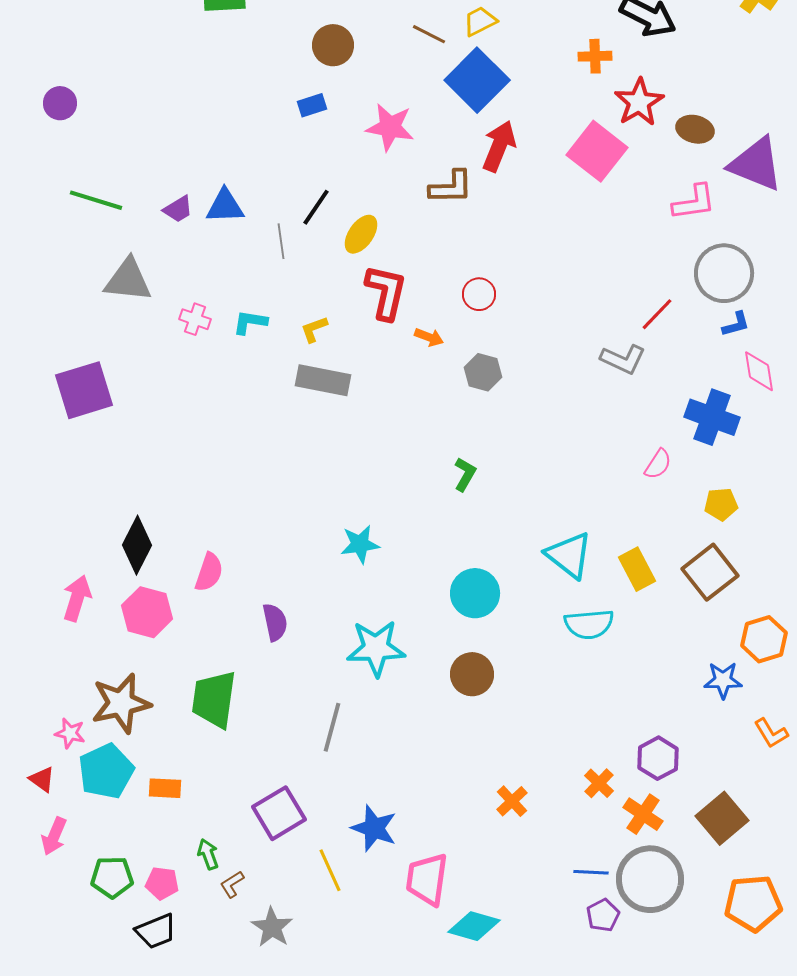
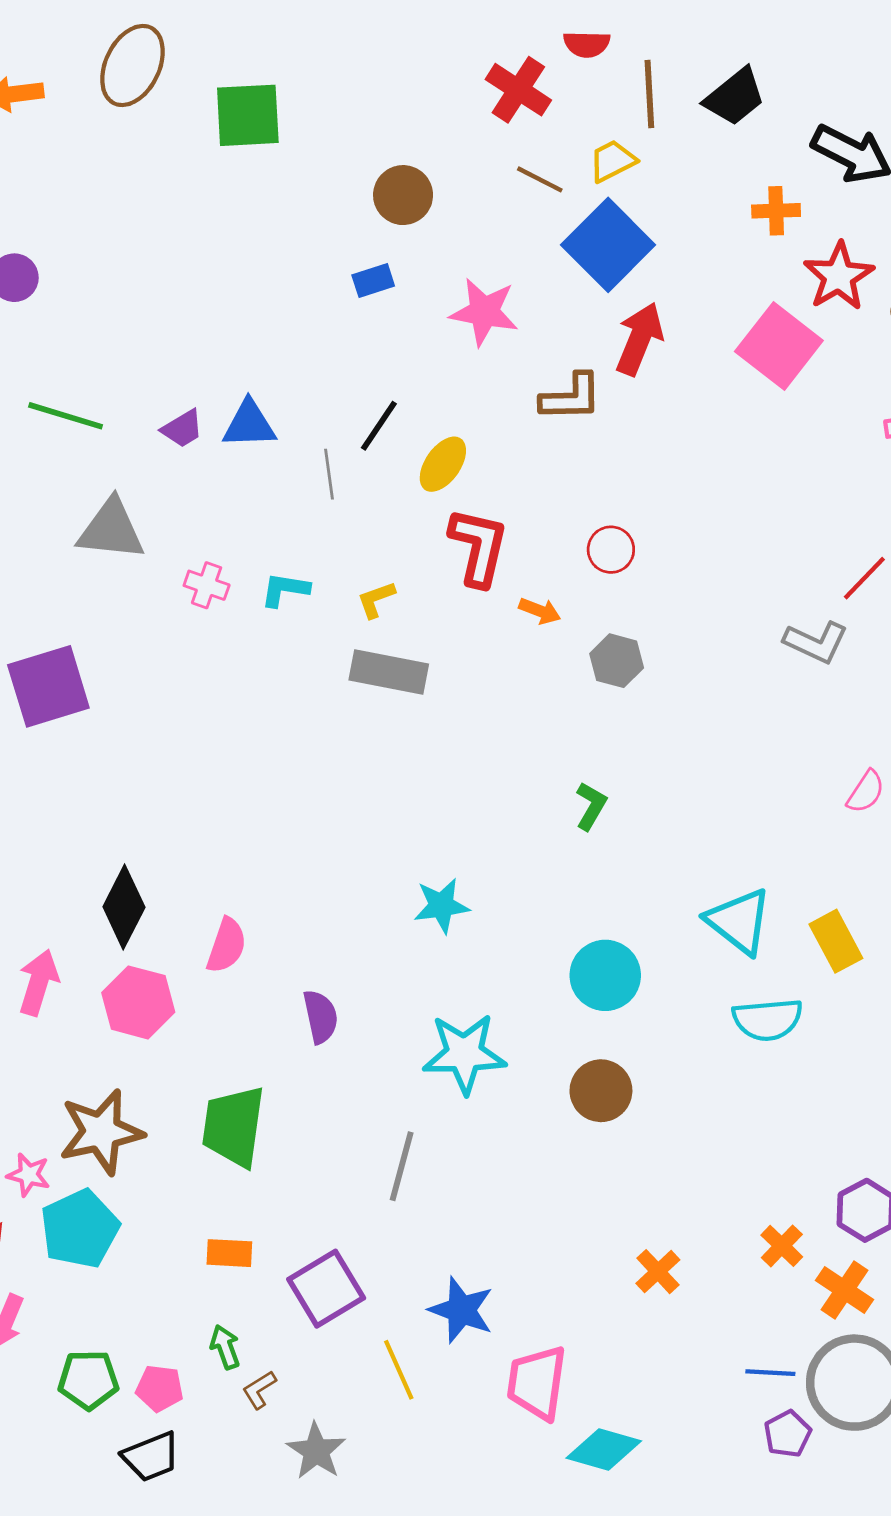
orange rectangle: (165, 788) -> (229, 1253), moved

